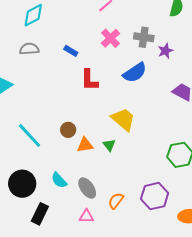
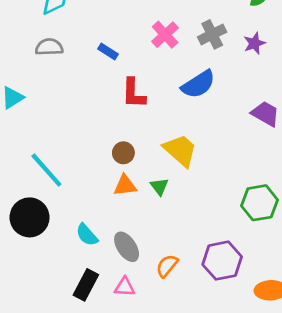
gray cross: (144, 37) -> (212, 34), turned -36
purple star: (165, 51) -> (254, 43), moved
brown circle: (68, 130) -> (123, 153), moved
black circle: (22, 184) -> (30, 217), moved
black rectangle: (40, 214) -> (86, 285), moved

